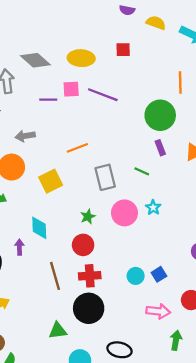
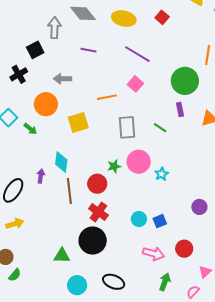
red square: (123, 50) -> (162, 17), turned 32
pink square: (71, 89) -> (135, 84), moved, turned 35
cyan star: (153, 208) -> (162, 174), moved
green star: (88, 217) -> (114, 166), moved
brown line: (55, 276) -> (69, 191), moved
red cross: (90, 276) -> (98, 212), turned 30

